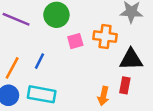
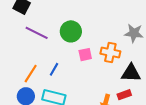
red rectangle: (125, 85) -> (124, 95), turned 56

